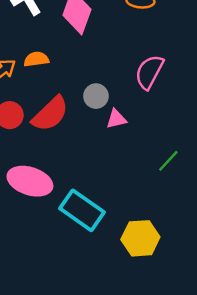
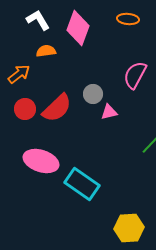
orange semicircle: (36, 59) -> (46, 51), moved
yellow hexagon: (140, 238) -> (129, 228), moved

